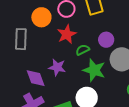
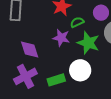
purple star: (57, 67) -> (61, 38), moved

